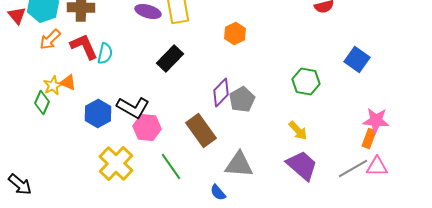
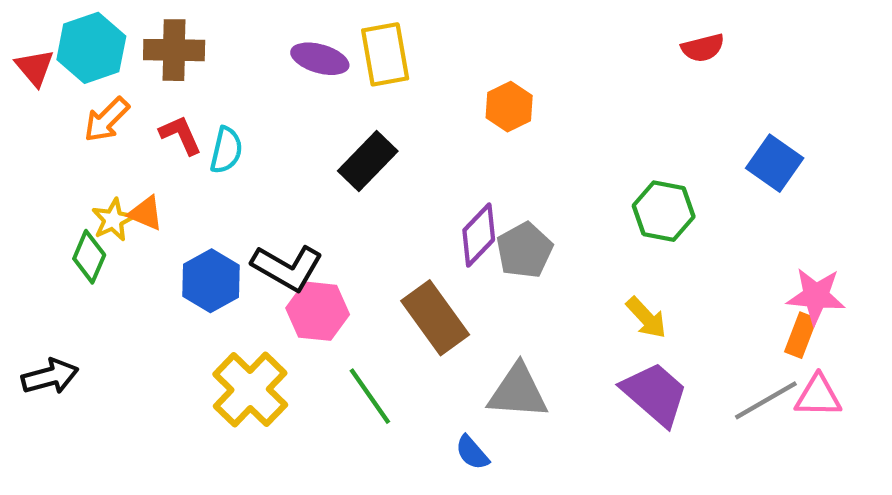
red L-shape: (84, 46) -> (181, 135), size x0.7
black arrow: (20, 184) -> (50, 376), moved, turned -55

